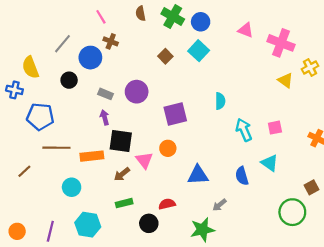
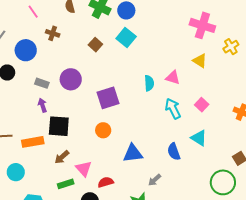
pink triangle: (246, 30) -> (173, 78), moved
brown cross: (111, 41) -> (53, 33), moved
yellow triangle: (285, 80) -> (200, 61), moved
pink square: (275, 128) -> (202, 105), turned -32
pink triangle: (144, 160) -> (84, 169), moved

